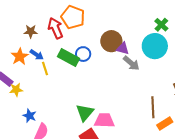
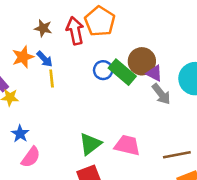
green rectangle: (68, 57) -> (122, 72), moved
brown line: (153, 107) -> (177, 155), turned 70
pink trapezoid: (104, 120) -> (127, 145), moved

